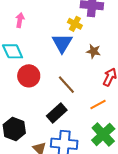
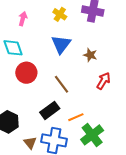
yellow cross: (75, 24) -> (60, 14), moved
orange line: (98, 105) -> (76, 117), moved

